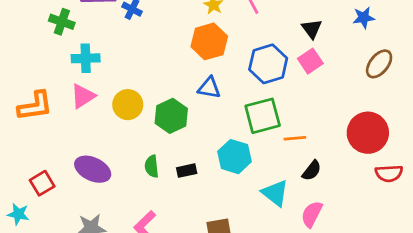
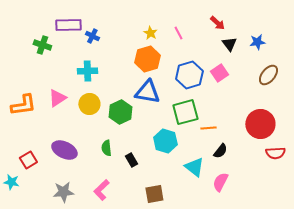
black triangle: (312, 29) -> (229, 44), moved
cyan cross: (86, 58) -> (87, 71), moved
blue triangle: (209, 88) -> (147, 92), size x1.5
black rectangle: (187, 171) -> (131, 160), moved, turned 72

